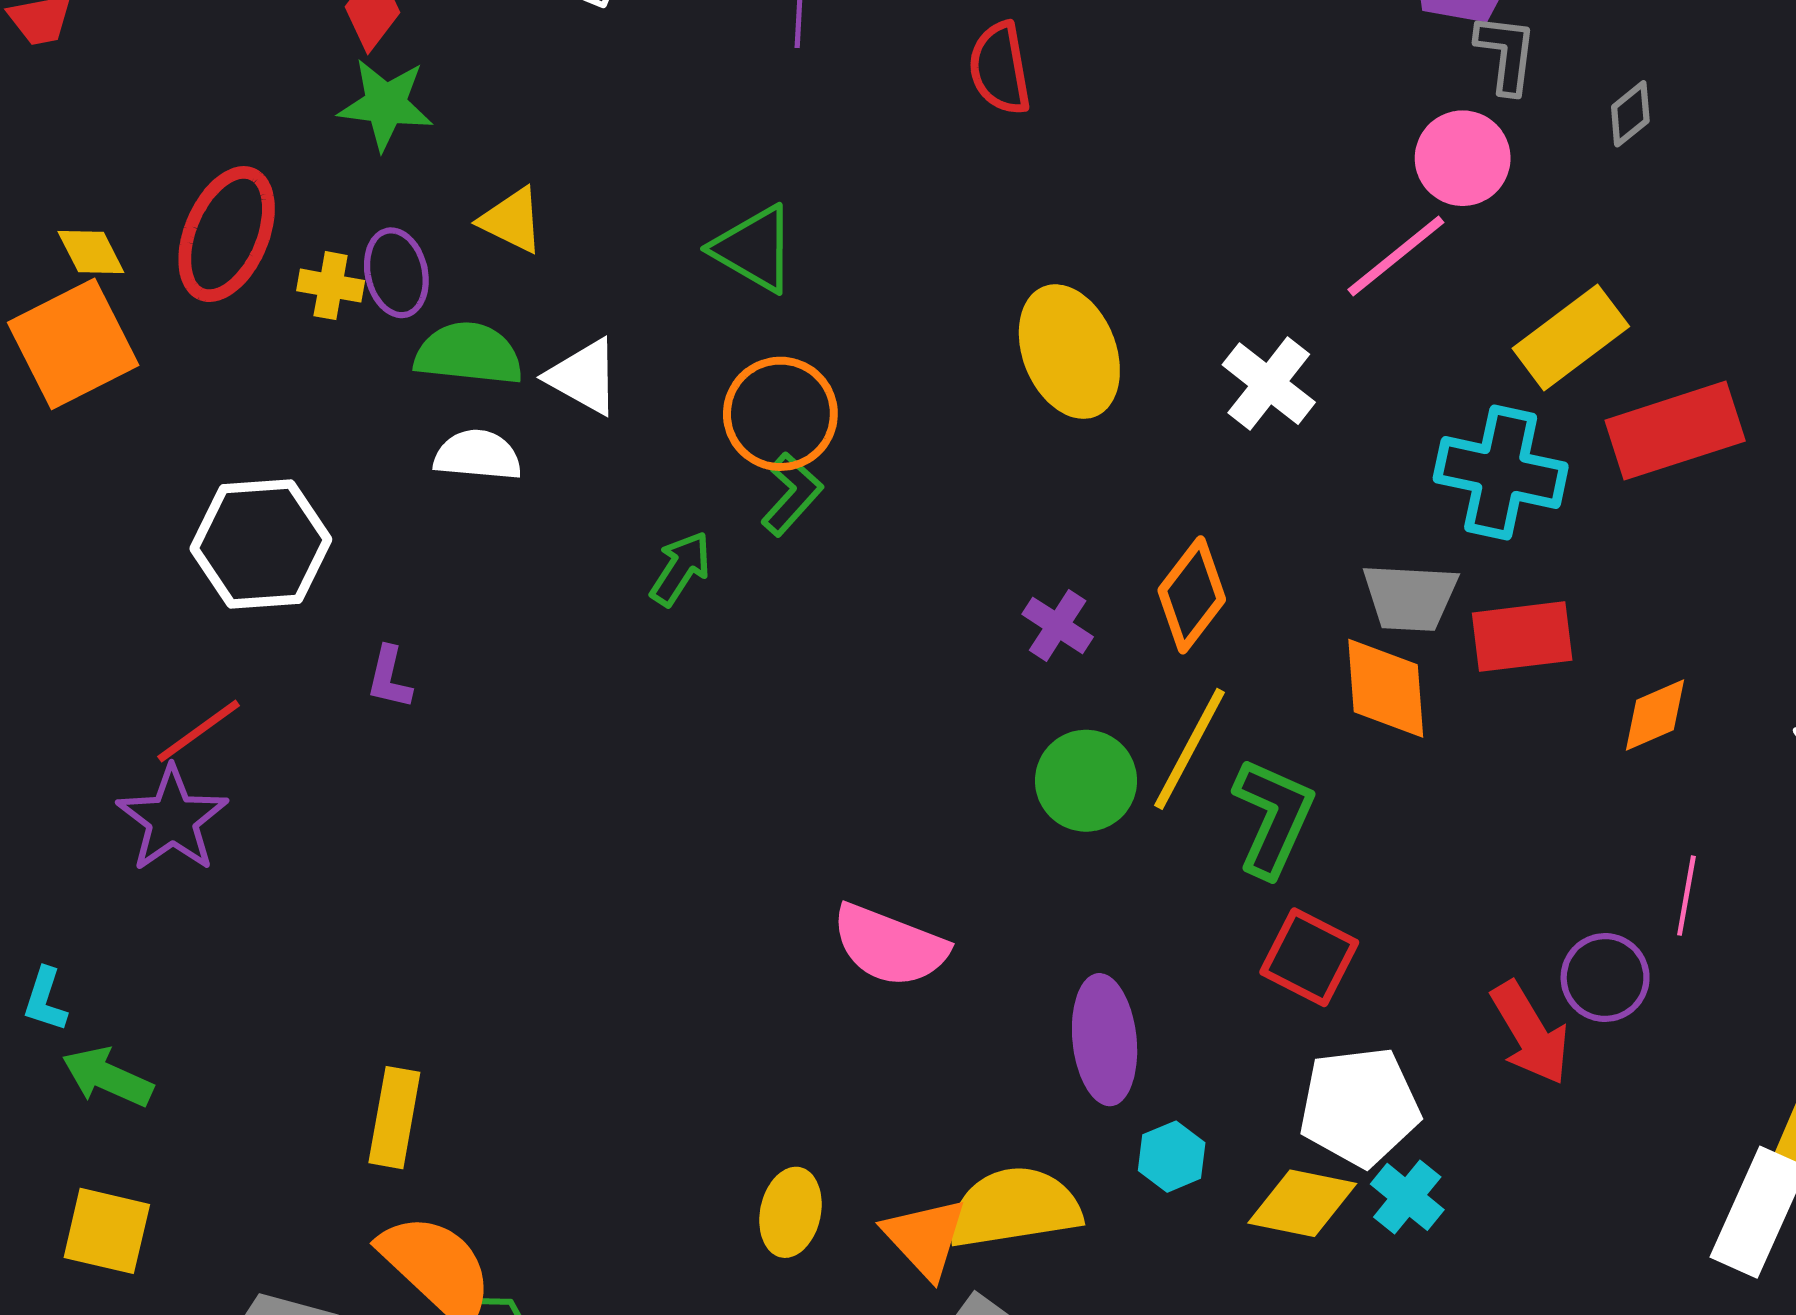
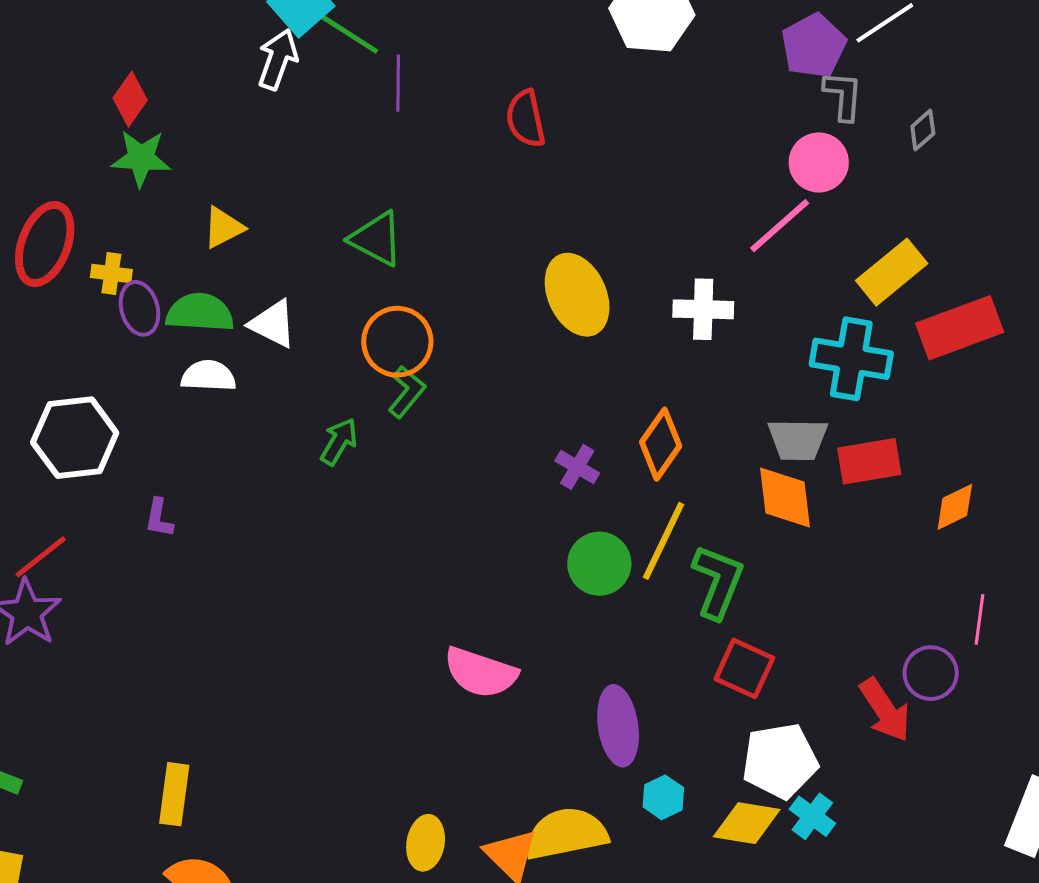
yellow triangle: (512, 220) -> (223, 228), turned -51
purple ellipse: (396, 273) -> (139, 308), moved
white cross: (1269, 384) -> (703, 309), turned -34

